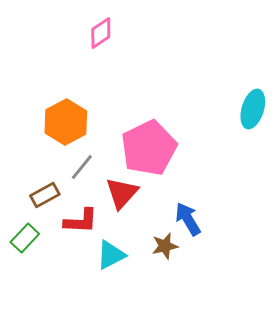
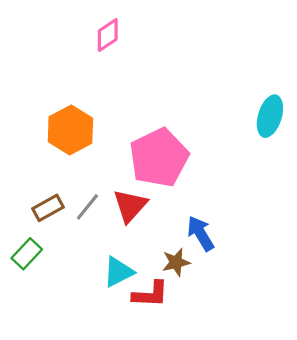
gray line: (82, 167) -> (87, 207), moved
red L-shape: (81, 221) -> (150, 294), moved

